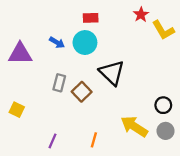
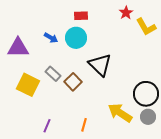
gray rectangle: (59, 83) -> (53, 74), turned -63
black circle: (163, 105) -> (146, 94), size x1.6
yellow square: (17, 110) -> (28, 85), moved, size x1.6

